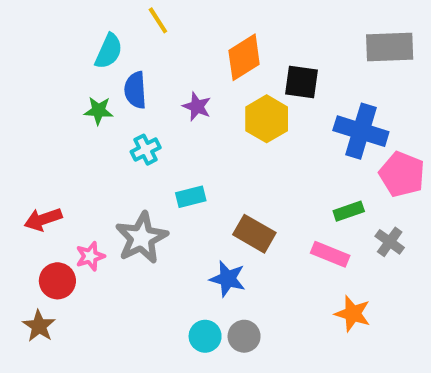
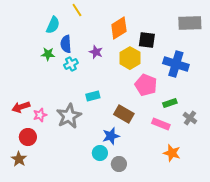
cyan cross: (146, 150) -> (71, 64), moved
pink pentagon: (402, 174) -> (146, 85), moved
pink star: (90, 256) -> (40, 115), moved
blue star: (228, 279) -> (111, 136), turned -30
cyan circle: (205, 336) -> (100, 153), moved

